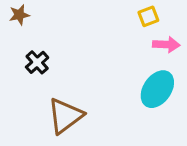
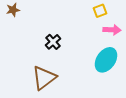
black cross: (37, 62) -> (53, 42), moved

